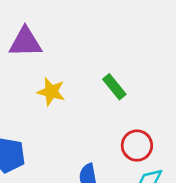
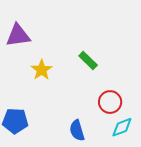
yellow star: (51, 92) -> (42, 70), turned 30

